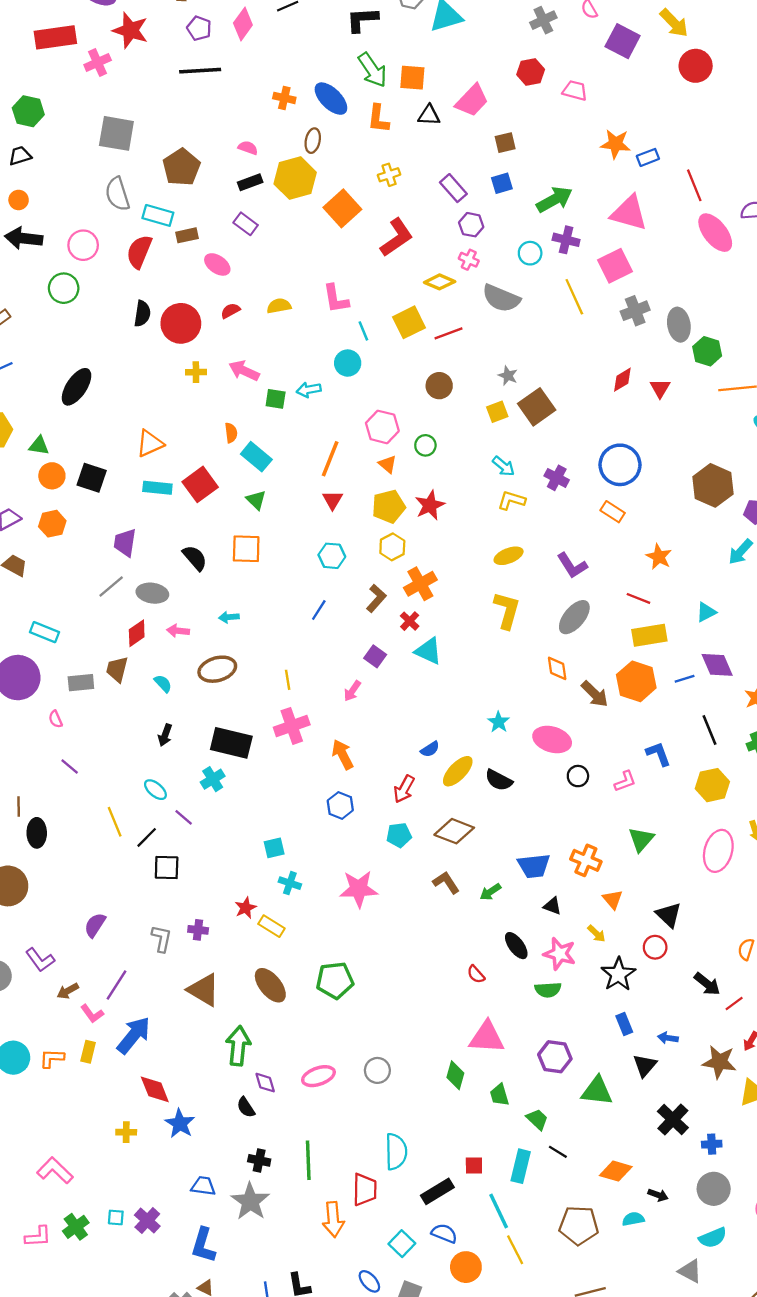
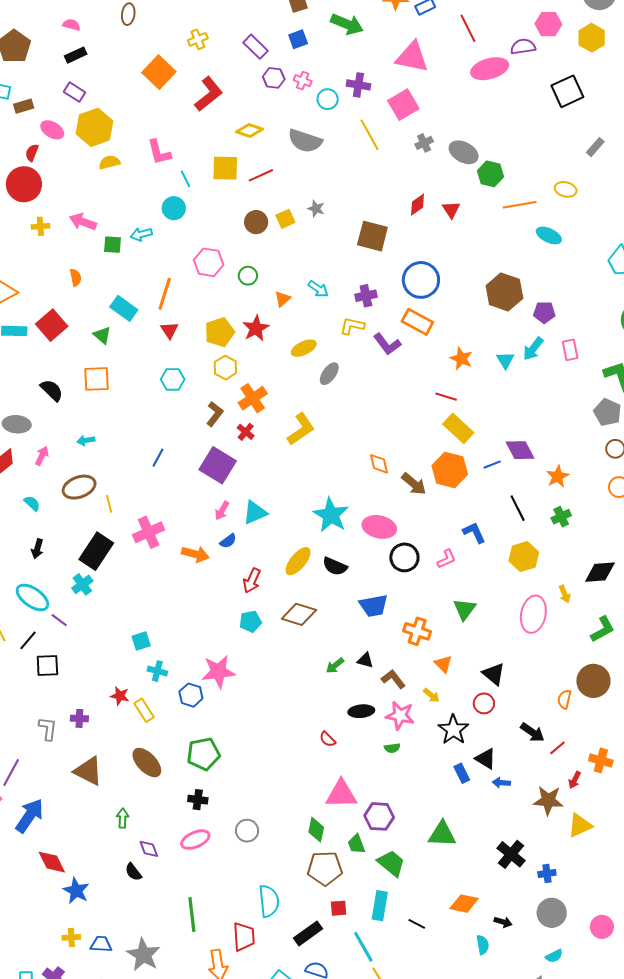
yellow hexagon: (295, 178) -> (94, 127), moved
green arrow: (554, 199) -> (347, 24), moved, turned 56
pink ellipse: (715, 233) -> (490, 69), turned -63
pink cross: (469, 260) -> (303, 81), moved
red semicircle: (230, 311) -> (32, 153), moved, turned -36
gray cross: (635, 311) -> (424, 143), size x0.7
yellow square: (409, 322) -> (225, 168), turned 32
gray ellipse: (679, 325) -> (464, 152), turned -48
brown square: (537, 407) -> (372, 236), moved, turned -36
yellow square: (497, 412) -> (285, 219), moved
cyan rectangle: (256, 457) -> (124, 308), moved
orange triangle: (388, 464) -> (283, 299), moved, turned 42
purple cross: (557, 478) -> (366, 296), turned -35
yellow L-shape: (511, 500) -> (352, 326), moved
orange rectangle: (613, 512) -> (417, 322), size x1.4
yellow ellipse: (509, 556) -> (304, 348), moved
purple L-shape: (572, 566) -> (387, 344), moved
blue line: (319, 610) -> (158, 458), moved
yellow L-shape: (507, 610) -> (301, 429), moved, turned 44
cyan triangle: (706, 612) -> (505, 360), moved, turned -30
gray ellipse: (574, 617) -> (329, 374), moved, size x0.7
pink arrow: (178, 631) -> (42, 456), turned 114
yellow rectangle: (649, 635) -> (458, 428), turned 56
cyan triangle: (428, 651) -> (255, 513), moved, turned -44
purple square: (375, 656) -> (218, 465), size x1.8
yellow line: (288, 680) -> (109, 504), moved
pink arrow: (352, 691) -> (222, 511), moved
cyan star: (499, 722) -> (331, 515), size x1.8
black rectangle: (231, 743) -> (96, 551), turned -66
blue semicircle: (430, 749) -> (228, 541), moved
orange arrow: (343, 754) -> (195, 554), turned 136
black circle: (578, 776) -> (404, 557), size x1.5
cyan ellipse: (155, 790) -> (32, 597), size x1.6
blue hexagon: (340, 805) -> (191, 695), moved
blue trapezoid: (534, 866) -> (374, 606), moved
brown L-shape: (446, 882) -> (393, 679), moved
black triangle: (552, 906) -> (365, 660), moved
red star: (245, 908) -> (120, 696), turned -30
yellow rectangle: (271, 926) -> (144, 710), turned 30
black ellipse: (516, 946) -> (361, 711), turned -55
green semicircle: (548, 990) -> (392, 748), size x0.7
green arrow: (238, 1046) -> (123, 818), size x0.6
purple hexagon: (555, 1057) -> (379, 816), moved
black triangle: (645, 1066) -> (486, 759), moved, turned -35
green trapezoid: (537, 1119) -> (391, 863), size x1.4
yellow cross: (126, 1132) -> (71, 937), moved
black line: (558, 1152) -> (417, 924), moved
black cross: (259, 1160) -> (198, 800), moved
cyan semicircle: (633, 1219) -> (483, 945), turned 96
brown pentagon: (579, 1225) -> (325, 868), moved
cyan semicircle: (713, 1238) -> (554, 956), size x0.7

